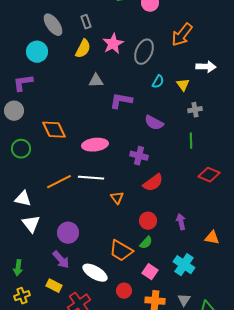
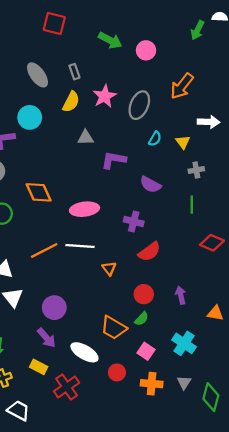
cyan circle: (37, 52) -> (30, 117), moved

